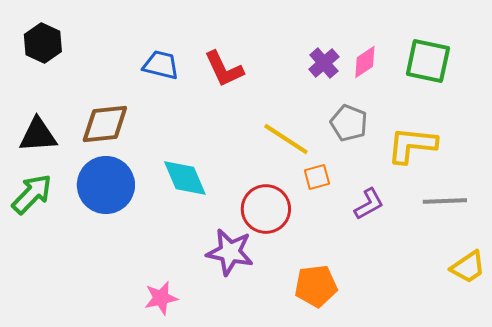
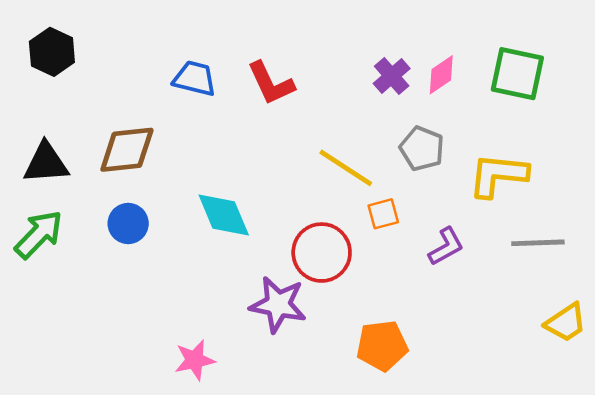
blue circle: (106, 185) -> (128, 223), size x0.6

